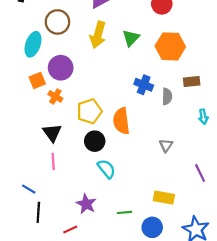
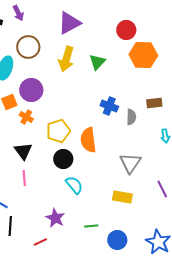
orange hexagon: (170, 46) -> (143, 55), moved
gray triangle: (166, 145) -> (130, 163), size x1.6
yellow rectangle: (164, 198) -> (122, 197), moved

